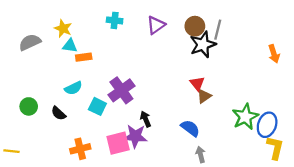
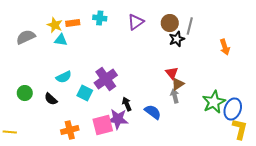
black star: (203, 45) -> (177, 39), size x0.7
orange arrow: (274, 54) -> (225, 47), moved
orange rectangle: (84, 57) -> (73, 23), moved
blue semicircle: (190, 128) -> (153, 112), moved
gray arrow: (201, 155) -> (175, 96), moved

